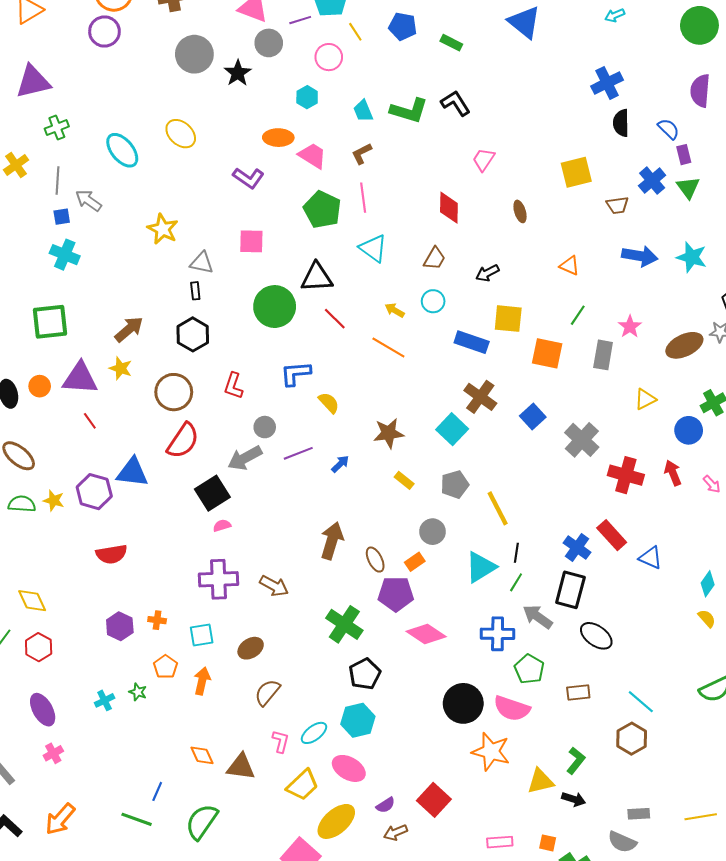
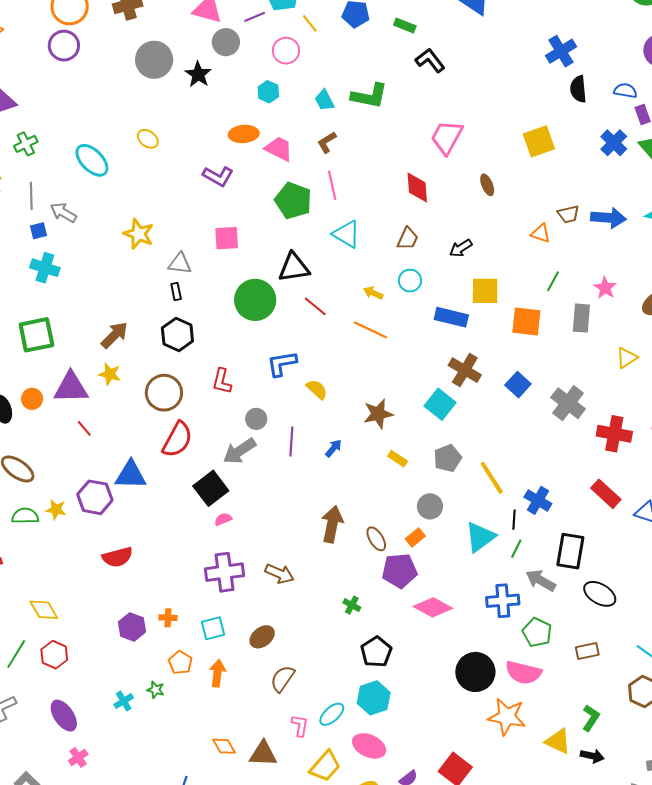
black L-shape: (455, 103) -> (430, 60), moved
blue semicircle: (669, 129) -> (625, 91), turned -30
yellow ellipse: (181, 134) -> (148, 139), size x0.7
pink trapezoid: (483, 160) -> (447, 137), size x1.5
brown trapezoid: (617, 205) -> (568, 214), moved
purple line: (298, 453) -> (291, 442), turned -60
blue cross: (577, 548) -> (538, 500), moved
green cross: (344, 624) -> (352, 605), size x0.5
yellow triangle: (540, 781) -> (558, 741), turned 44

